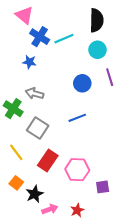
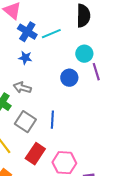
cyan circle: (98, 50) -> (84, 54), moved
blue star: (29, 62) -> (25, 58), moved
blue line: (77, 118) -> (52, 120), moved, turned -66

